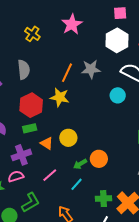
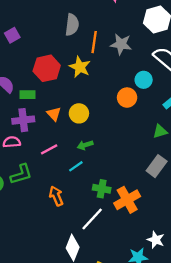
gray semicircle: (24, 70) -> (72, 25), moved
orange line: (67, 73) -> (94, 42), turned -30
green rectangle: (30, 128) -> (28, 95), moved
orange circle: (99, 159) -> (127, 98), moved

